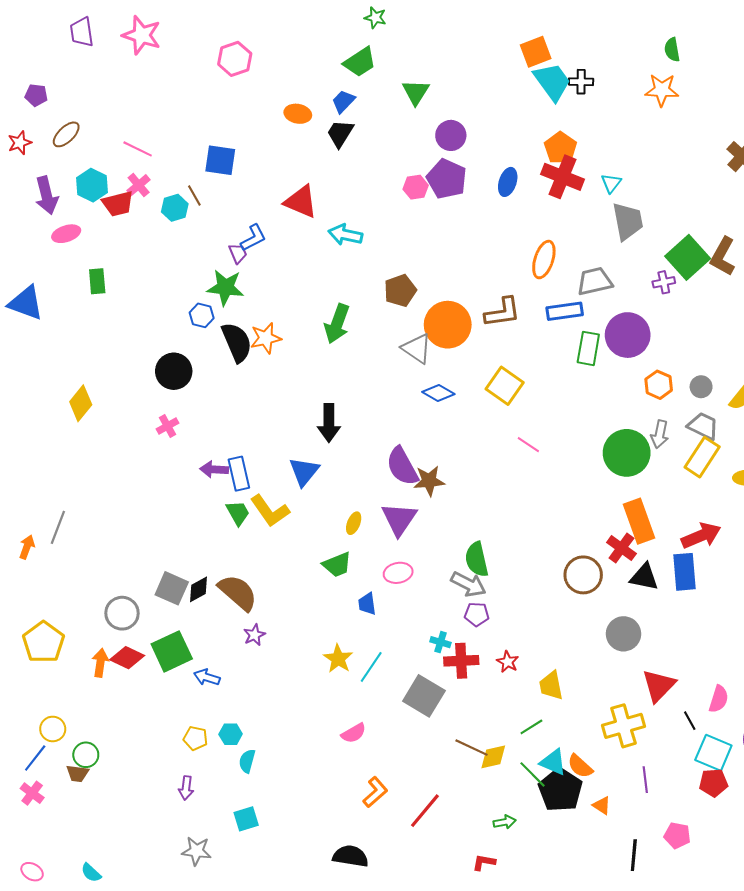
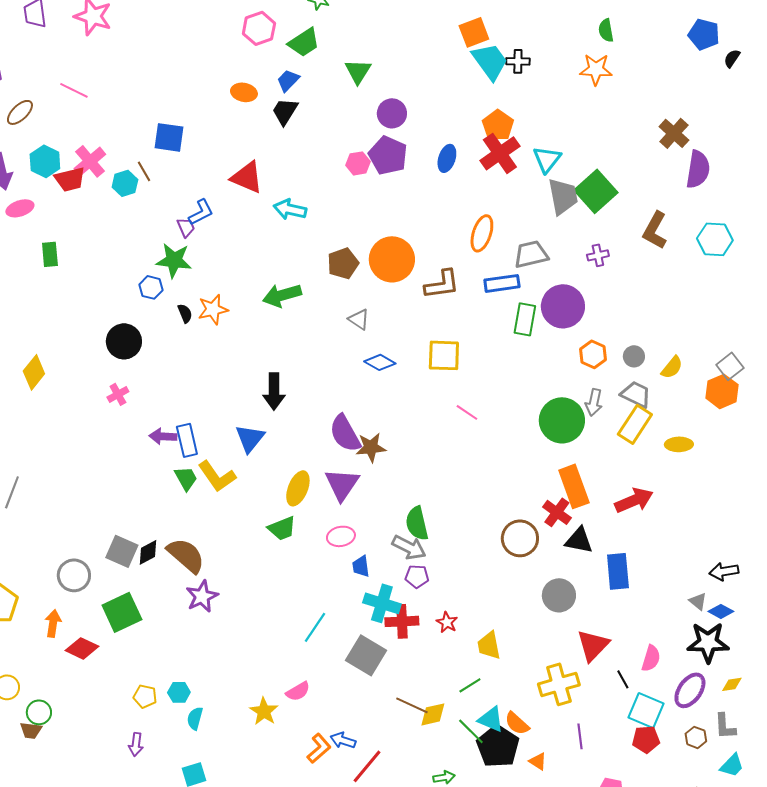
pink hexagon: (235, 59) -> (259, 28), moved
pink line: (138, 149) -> (74, 90), moved
red cross: (562, 177) -> (500, 153), turned 33
cyan triangle: (611, 183) -> (547, 159), size x1.4
pink cross: (139, 185) -> (90, 161), size x1.4
green square: (688, 257) -> (596, 191), moved
green arrow: (337, 324) -> (282, 295), turned 54
orange circle: (448, 325) -> (392, 259), moved
black semicircle: (237, 342) -> (185, 313), size x0.5
gray triangle: (417, 348) -> (359, 319), size x0.7
yellow square: (505, 386) -> (444, 355), turned -33
yellow ellipse: (354, 523) -> (298, 488), size x1.6
blue rectangle: (685, 572) -> (618, 571), moved
blue trapezoid: (367, 604) -> (361, 566), moved
purple star: (254, 635) -> (202, 596), size x1.5
cyan cross: (440, 642) -> (382, 603), size x1.8
red diamond: (127, 658) -> (82, 648), moved
yellow star: (338, 659) -> (264, 711), moved
blue arrow: (207, 677) -> (343, 740), moved

